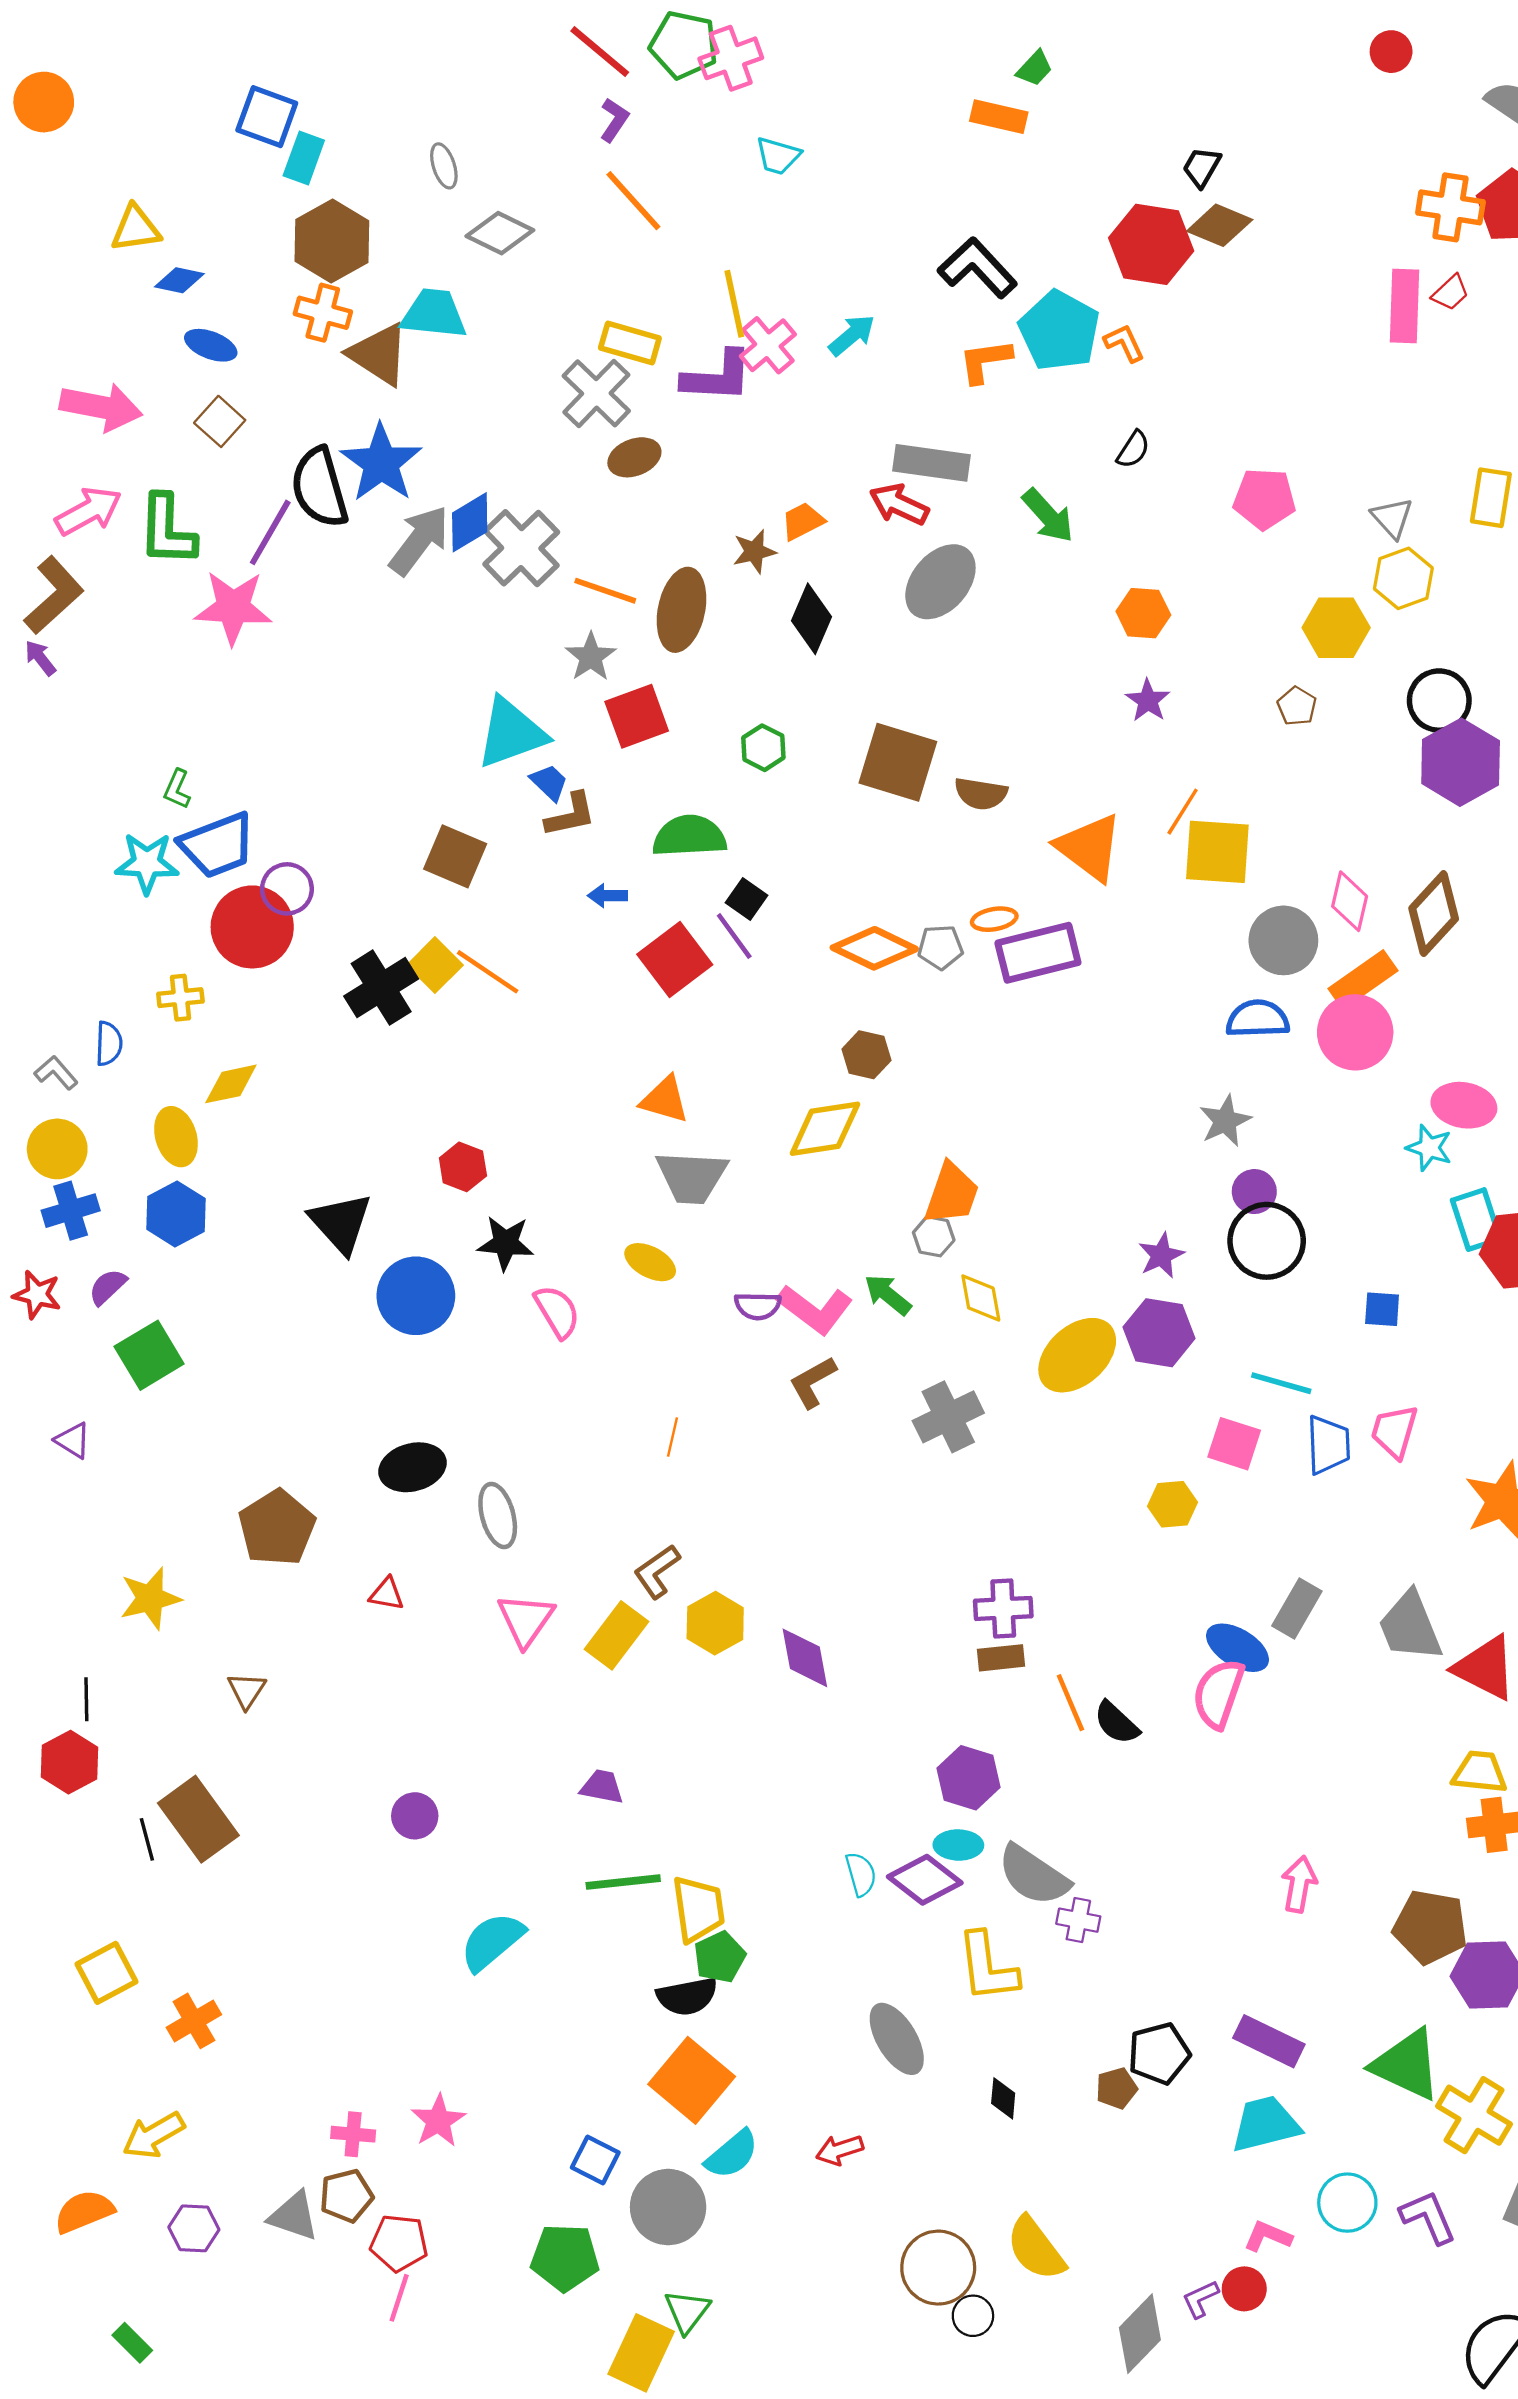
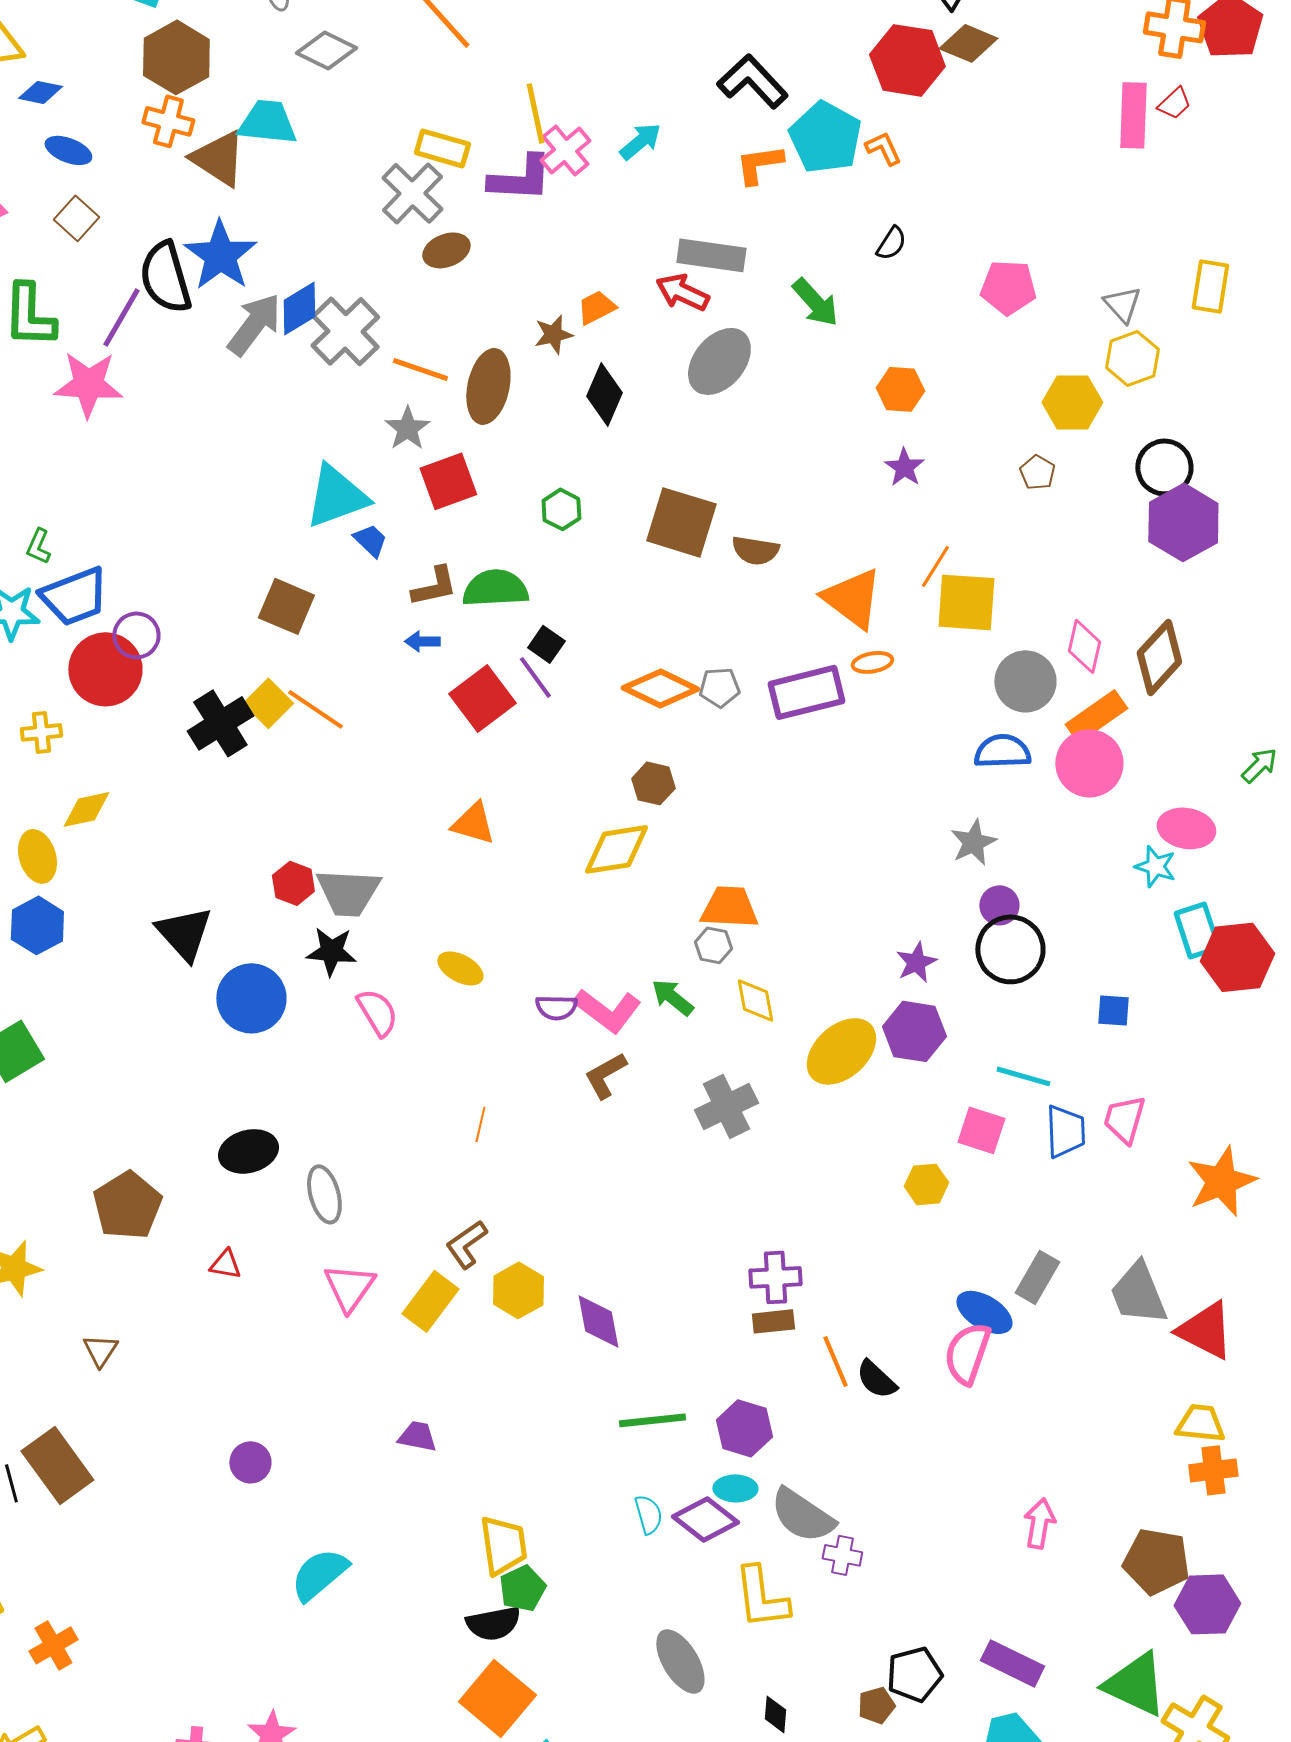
brown L-shape: (571, 815) -> (434, 586), moved
orange ellipse: (994, 919) -> (872, 662), moved
gray trapezoid: (692, 1177) -> (348, 892), moved
orange trapezoid: (952, 1194) -> (729, 907), turned -106
green line: (623, 1882) -> (652, 1420), moved

